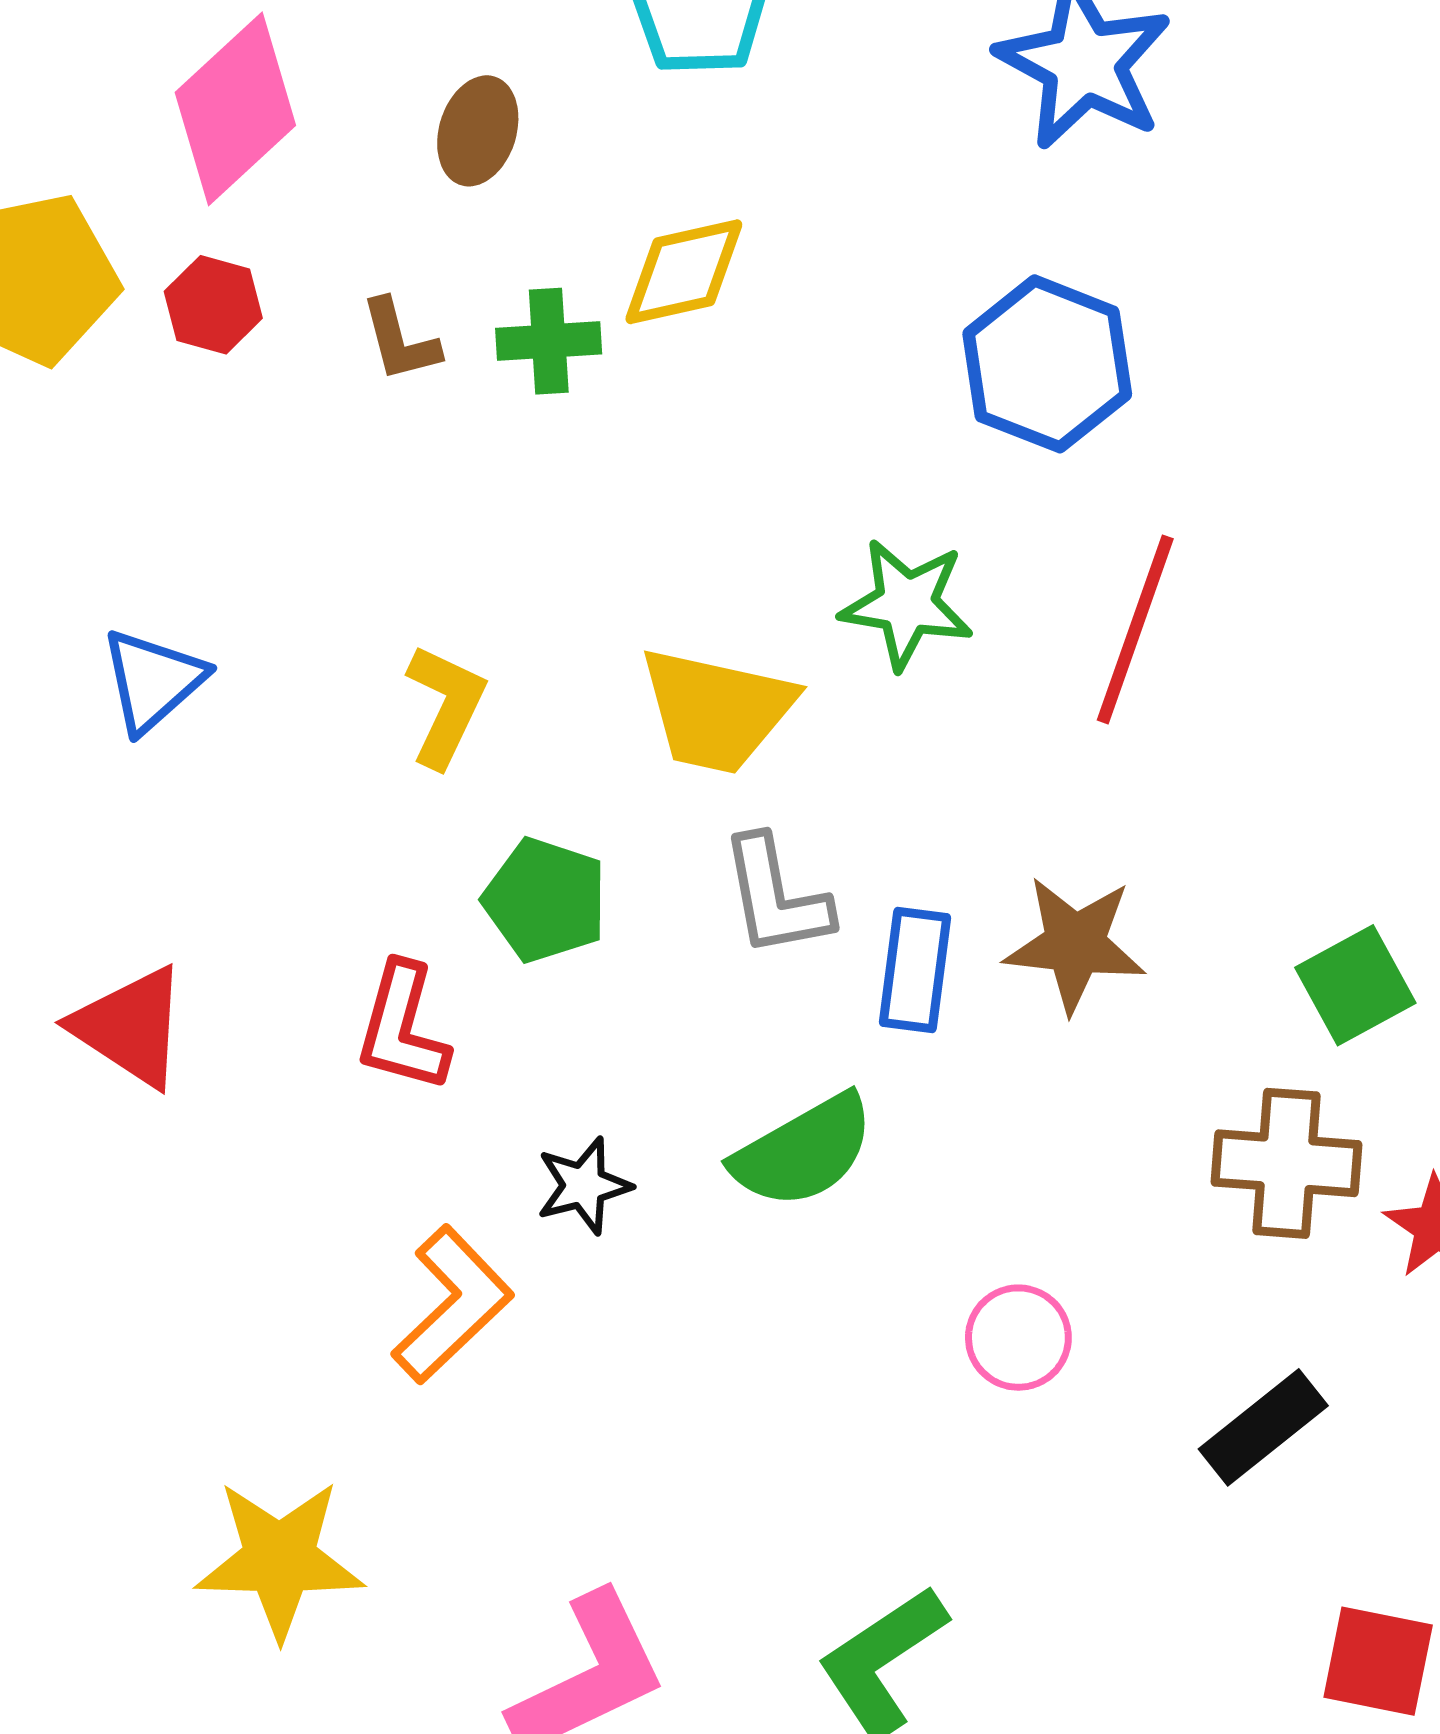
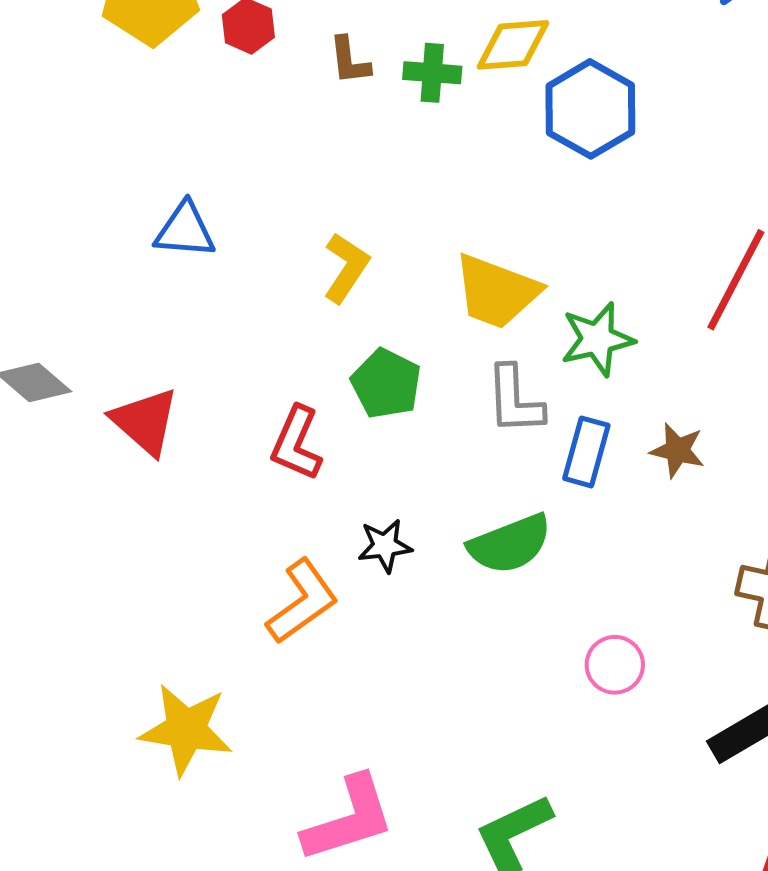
blue hexagon: (1047, 364) -> (590, 109), moved
green star: (907, 604) -> (597, 339), moved, turned -30
blue triangle: (153, 680) -> (185, 230), turned 38
brown star: (1075, 944) -> (677, 450), size x0.7

